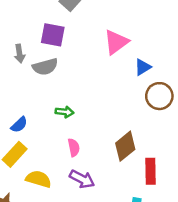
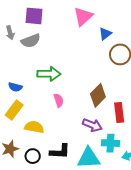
green arrow: (65, 112) -> (49, 74), size x1.6
blue semicircle: (19, 125) -> (15, 87), turned 64
purple arrow: (82, 179) -> (92, 125), moved

